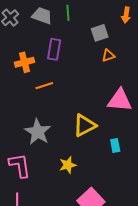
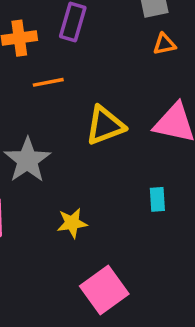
yellow triangle: (85, 125) -> (105, 125), moved

